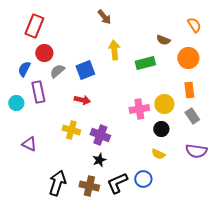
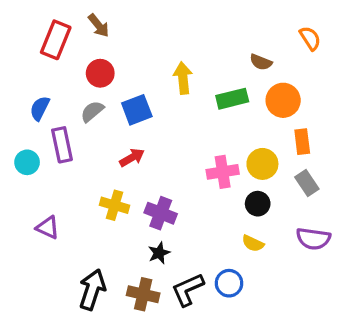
brown arrow: (104, 17) -> (99, 26), moved
red circle: (44, 53) -> (100, 73), moved
orange circle: (188, 58) -> (283, 100), moved
red arrow: (82, 100) -> (132, 158), turned -42

